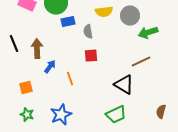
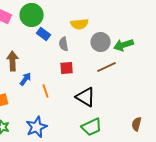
gray circle: (130, 16) -> (101, 42), moved
blue rectangle: (68, 22) -> (44, 34), turned 48
brown line: (141, 62) -> (107, 67), moved
black triangle: (124, 85) -> (86, 97), moved

